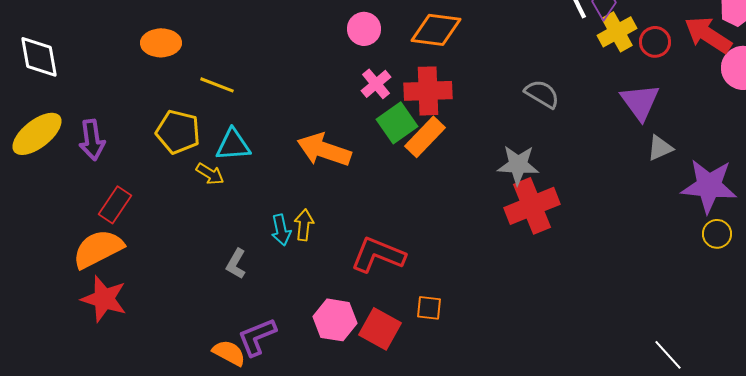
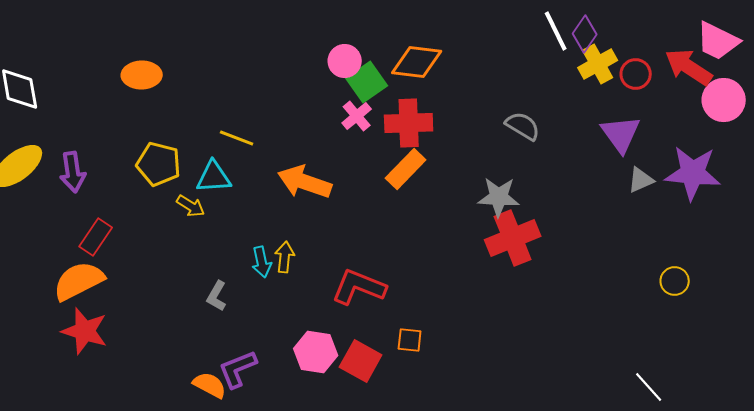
yellow line: (217, 85) -> (237, 138), moved
green square: (397, 123) -> (367, 82), moved
purple star: (709, 186) -> (693, 173), moved
yellow circle: (717, 234) -> (675, 281), moved

